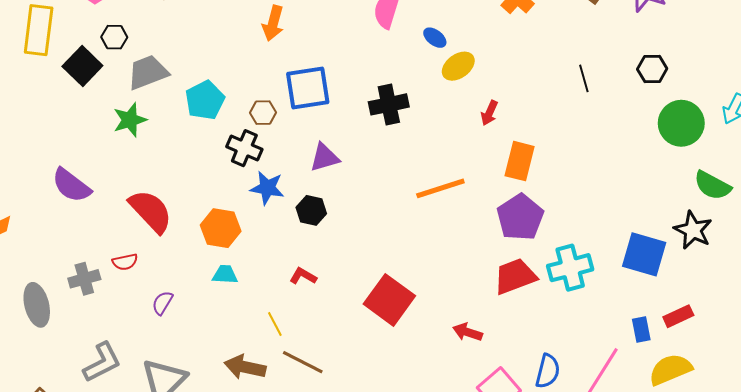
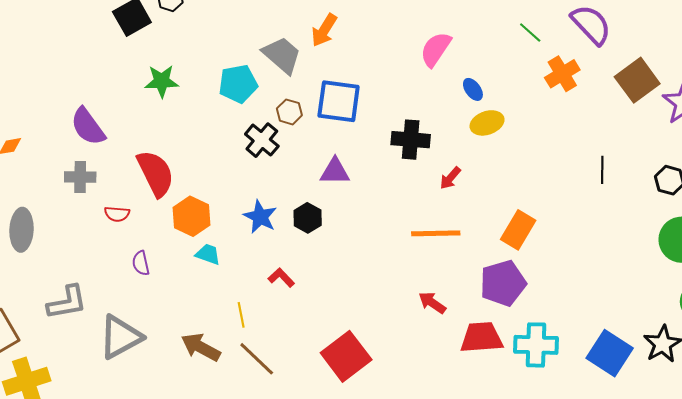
gray trapezoid: (148, 72) -> (282, 55), moved, turned 45
red arrow: (489, 113) -> (450, 178), moved
blue star: (267, 188) -> (260, 217), moved
orange hexagon: (221, 228) -> (191, 216), moved
gray cross: (84, 279) -> (80, 177), moved
red square: (389, 300) -> (346, 356), moved
purple semicircle: (162, 303) -> (141, 263), turned -60
red arrow: (468, 332) -> (432, 303), moved

